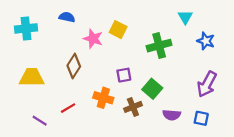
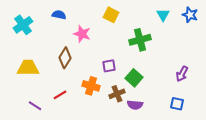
cyan cross: (26, 28) -> (23, 25), turned -30
yellow square: (118, 30) -> (111, 15), moved
blue star: (206, 41) -> (190, 15), moved
purple arrow: (207, 84) -> (182, 74), size x0.7
purple semicircle: (172, 115) -> (135, 105), moved

